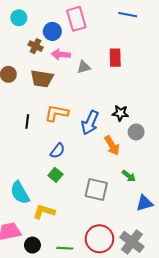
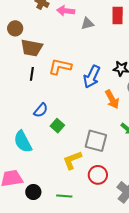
brown trapezoid: (42, 79) -> (32, 48), moved
blue semicircle: (58, 151) -> (41, 110), moved
yellow L-shape: (44, 212) -> (72, 160), moved, turned -40
red circle: (99, 239) -> (98, 175), moved, size x0.7

